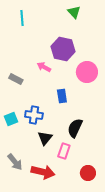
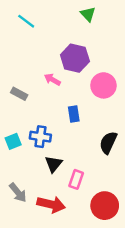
cyan line: (22, 18) -> (26, 21), turned -49
black semicircle: (75, 128) -> (108, 143), moved
red circle: (88, 173) -> (105, 206), size x1.5

